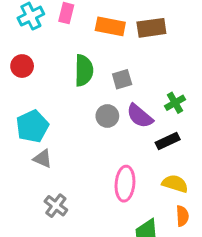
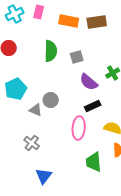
gray circle: (107, 116) -> (51, 100), moved
black rectangle: (168, 141) -> (93, 106), moved
gray triangle: (43, 159) -> (36, 110), moved

